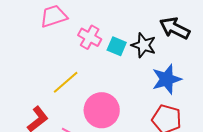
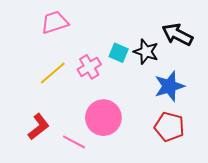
pink cross: (90, 37) -> (89, 67), moved, turned 30
yellow line: (66, 82) -> (53, 73), moved

